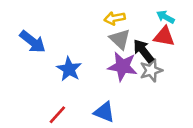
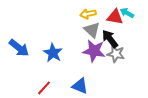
red triangle: (164, 36) -> (115, 17), moved
blue arrow: (33, 42) -> (19, 48), moved
gray star: (151, 70) -> (116, 54), turned 30

